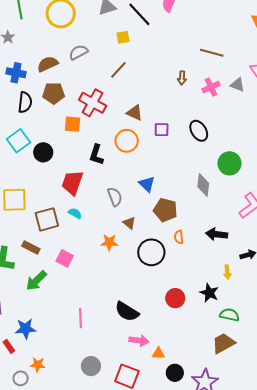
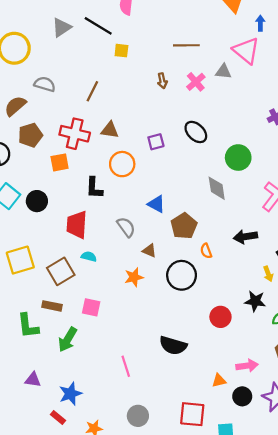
yellow square: (123, 37) -> (121, 51), moved, turned 32
gray semicircle: (78, 52) -> (45, 84), turned 60
brown triangle: (135, 113) -> (110, 130), moved
brown pentagon: (165, 210) -> (184, 226), turned -30
pink arrow: (139, 340) -> (247, 366), moved
gray circle: (91, 366) -> (138, 416), moved

